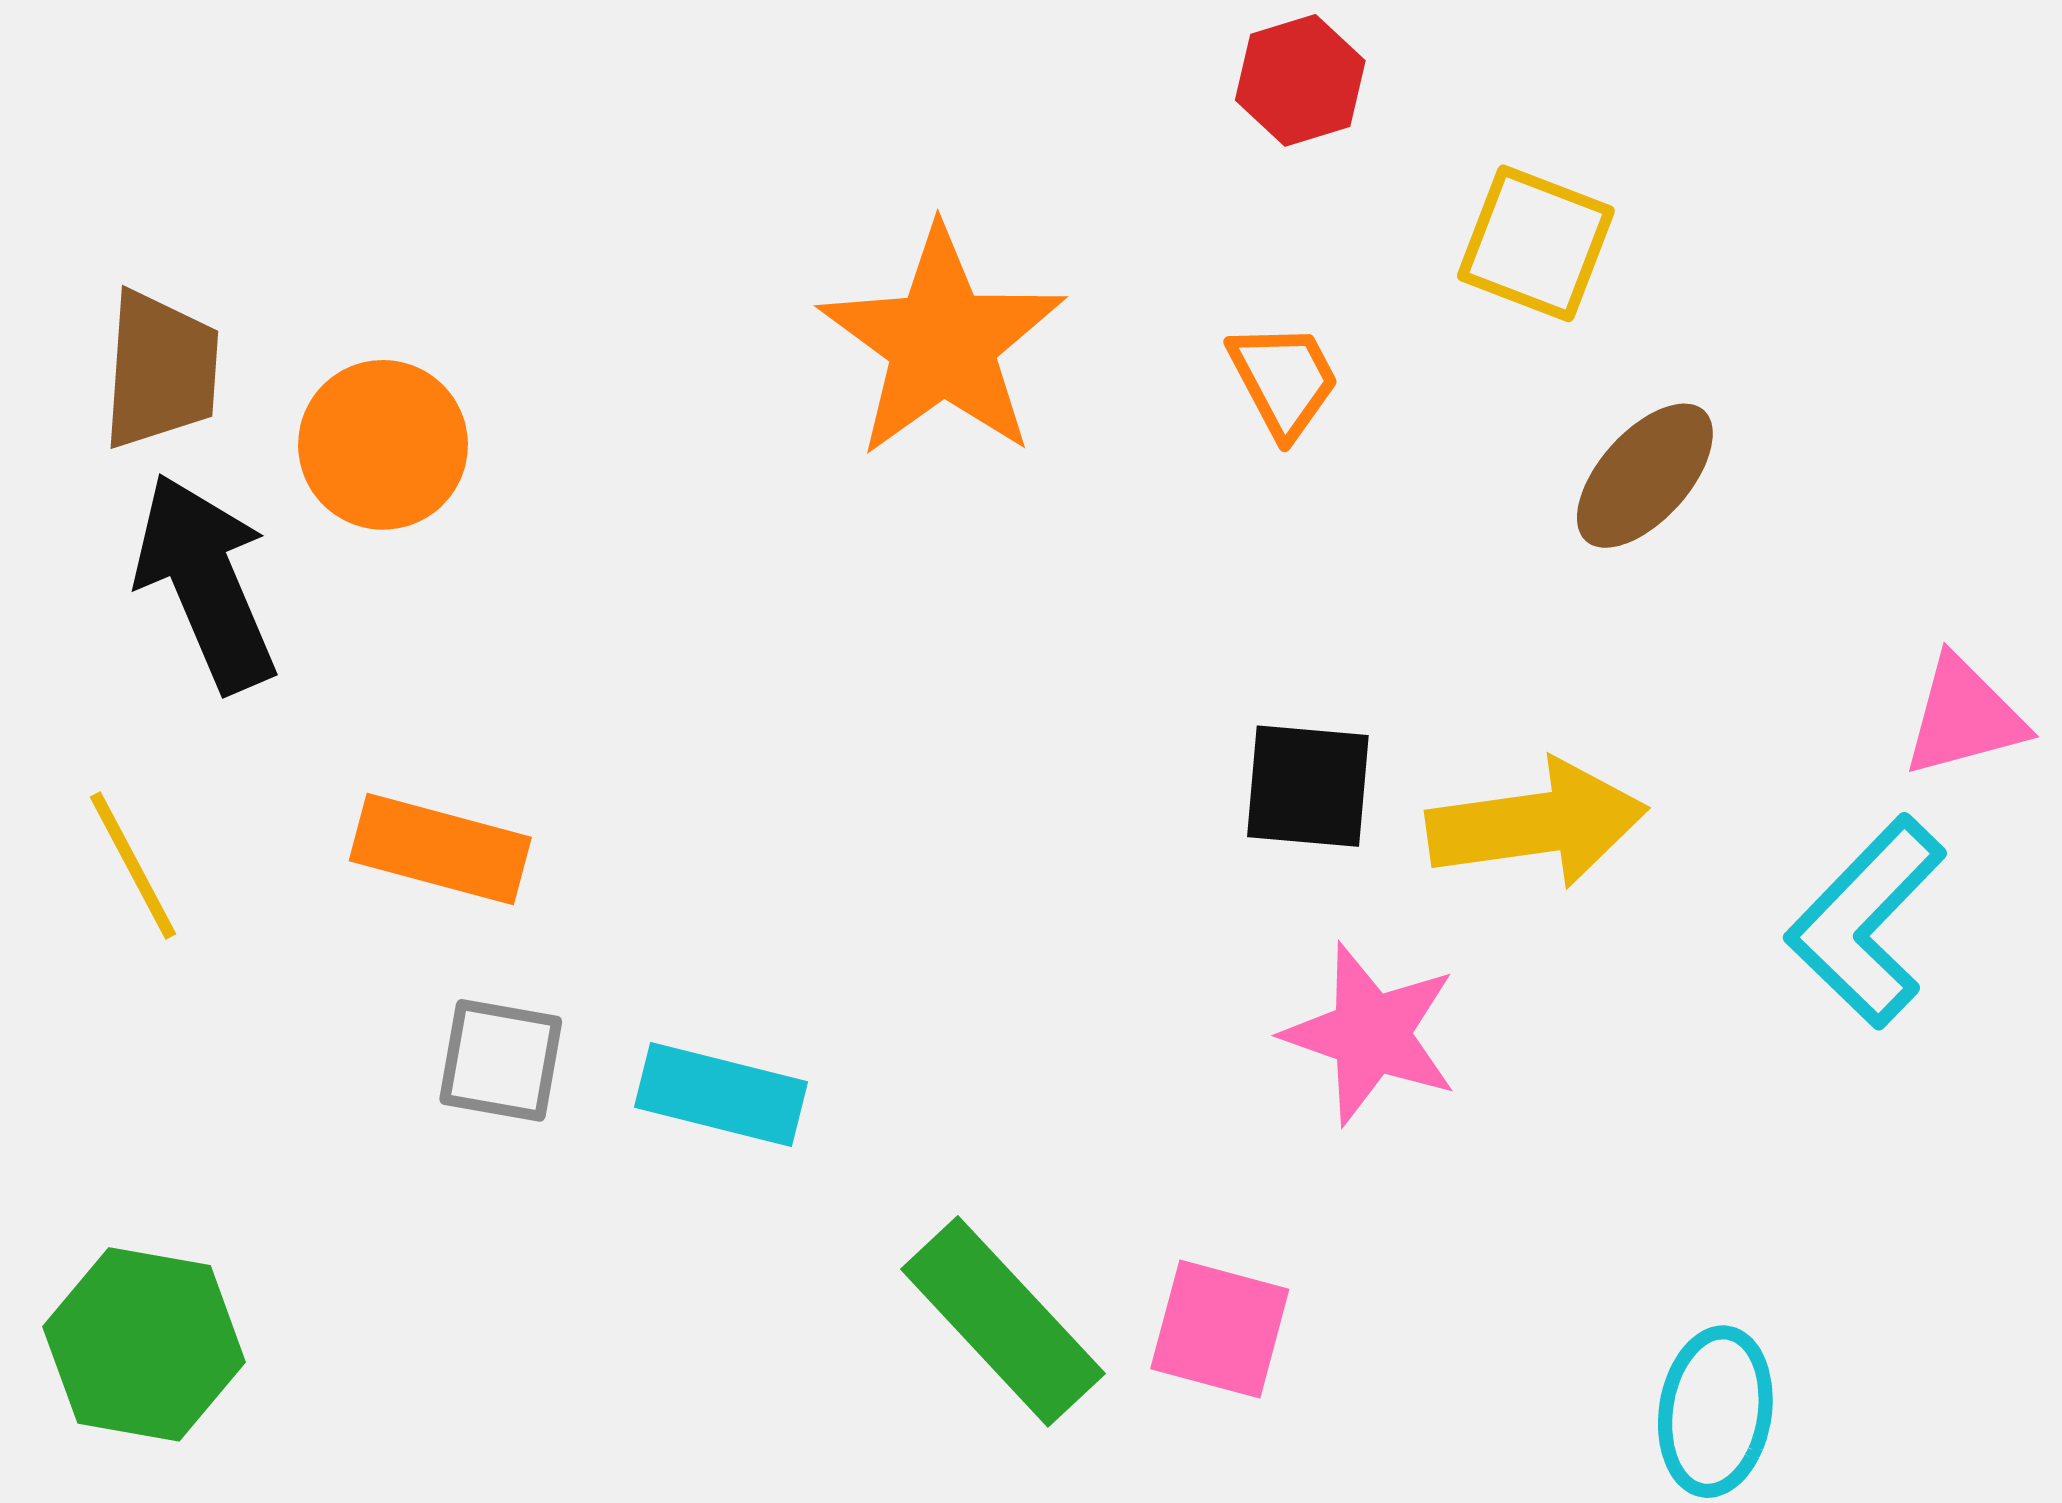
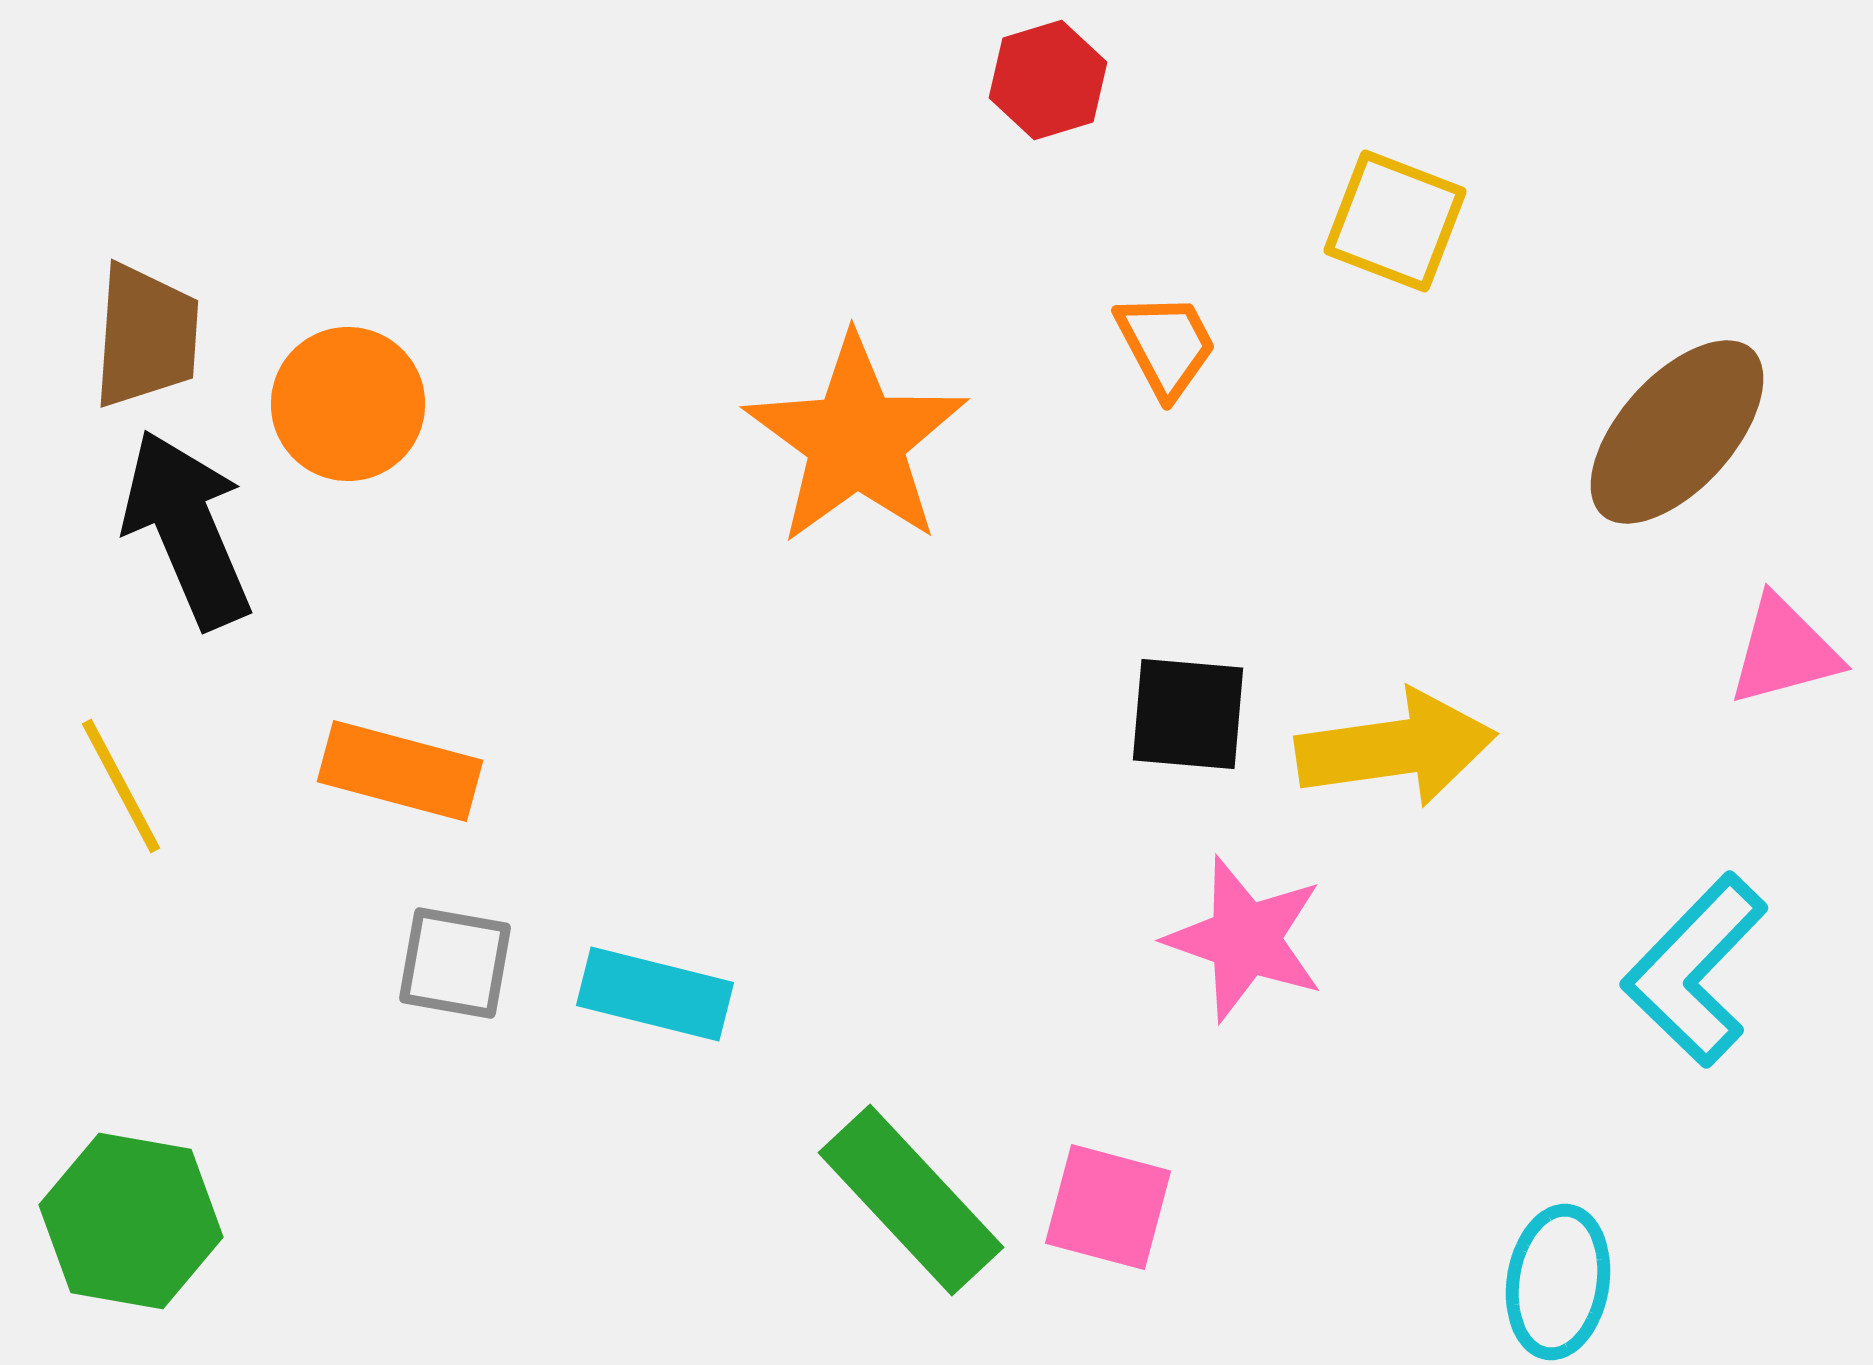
red hexagon: (1300, 80) -> (1048, 80), moved
orange star: (942, 342) -> (856, 440), moved
brown ellipse: (1645, 476) -> (1677, 432), moved, size x1.4
cyan L-shape: (1866, 922) -> (1695, 970), moved

